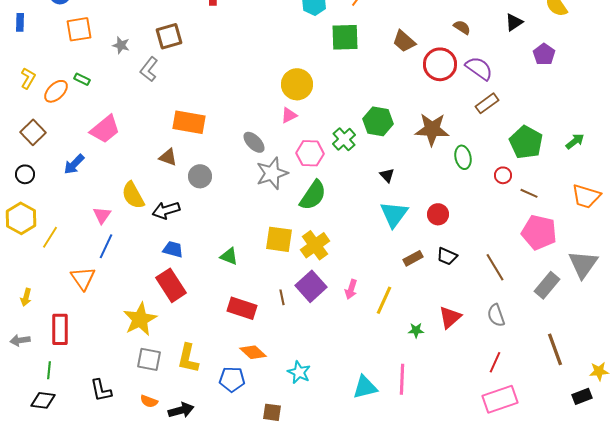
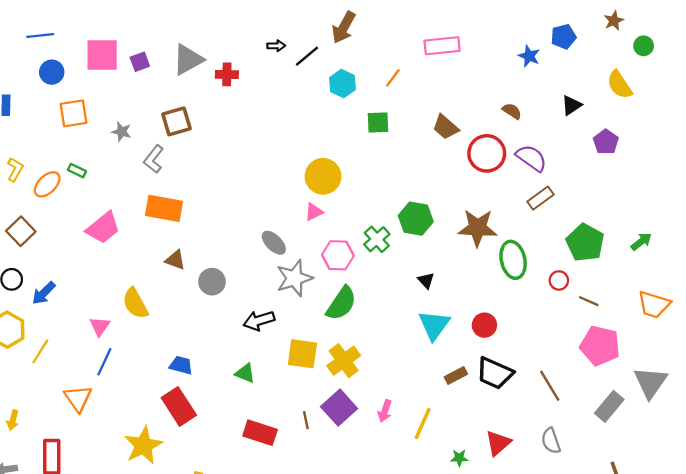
green square: (345, 37) -> (378, 122), size x0.7
orange rectangle: (189, 122) -> (164, 208), moved
green ellipse: (463, 157) -> (513, 260), size x1.4
blue arrow: (74, 164) -> (44, 293), moved
black arrow: (166, 210) -> (259, 321), moved
black trapezoid: (447, 256) -> (495, 373), size x1.6

